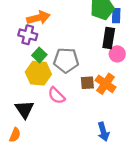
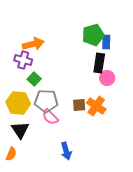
gray pentagon: (66, 60) -> (46, 101), moved
yellow hexagon: (38, 73) -> (18, 103), moved
blue arrow: (103, 132) -> (66, 151), moved

